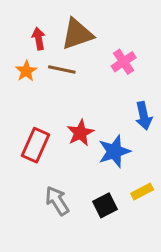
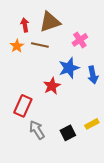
red rectangle: (36, 145) -> (23, 106), moved
blue star: (114, 151) -> (69, 68), moved

